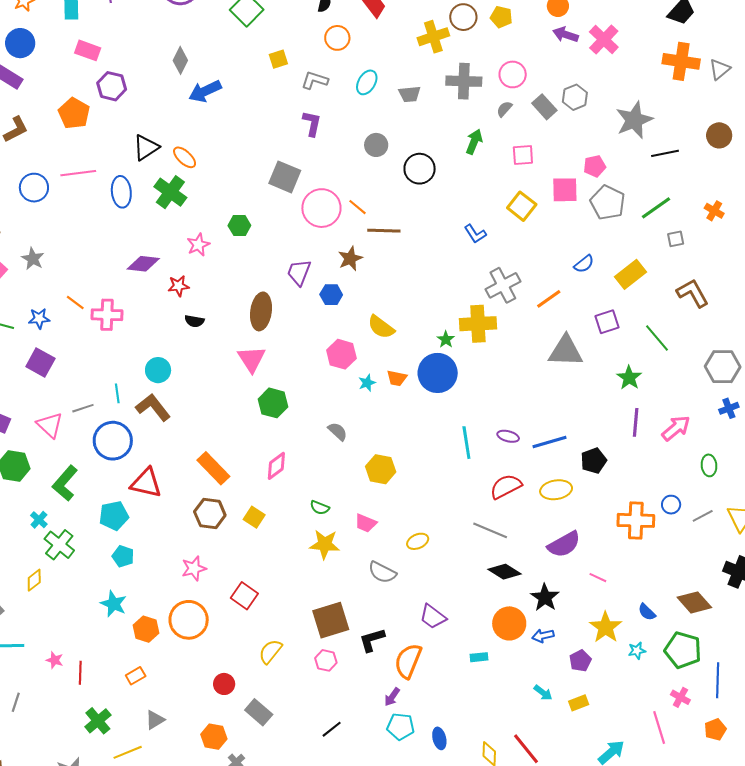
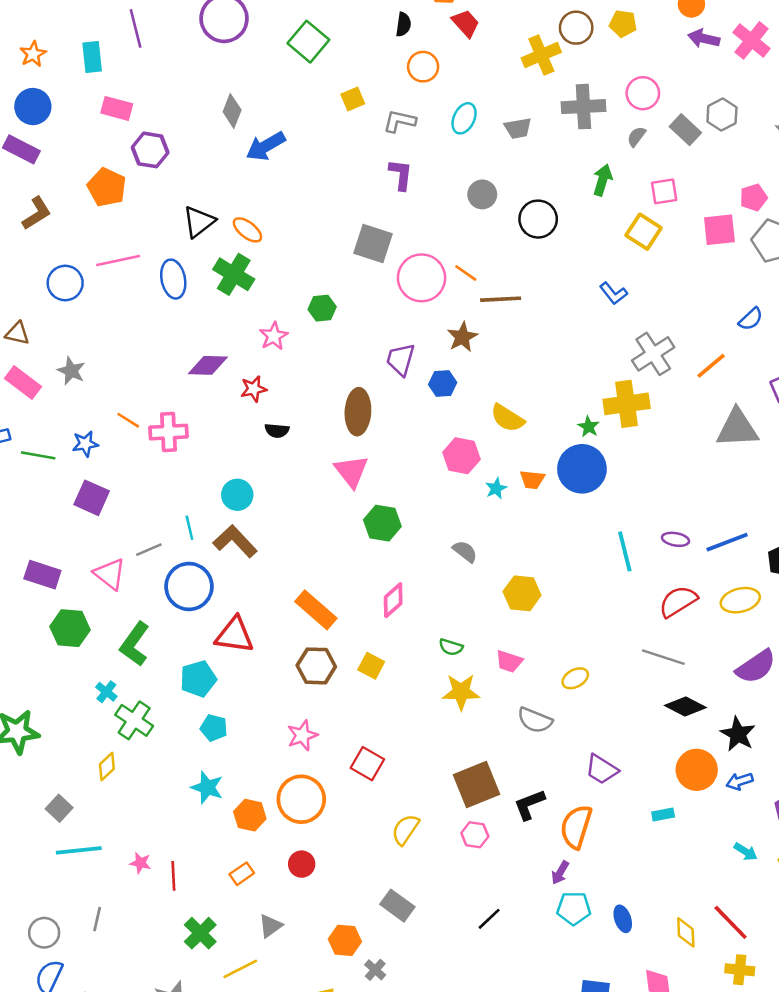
yellow square: (522, 206) -> (644, 232), moved
red circle: (224, 684) -> (302, 864), moved

